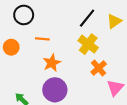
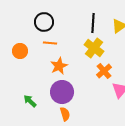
black circle: (24, 15) -> (44, 22), moved
black line: (87, 18) -> (93, 23), turned -36

